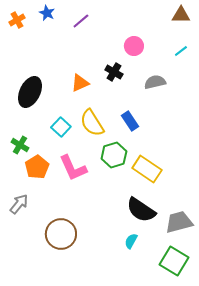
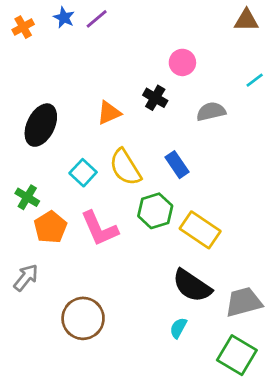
purple line: (81, 21) -> (97, 19), moved
cyan line: (181, 51) -> (255, 80), moved

